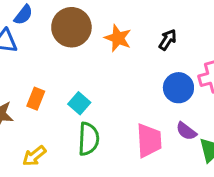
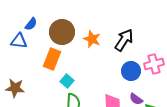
black arrow: (168, 40) -> (124, 40), size x1.6
orange rectangle: (36, 99) -> (52, 59), moved, size x1.5

